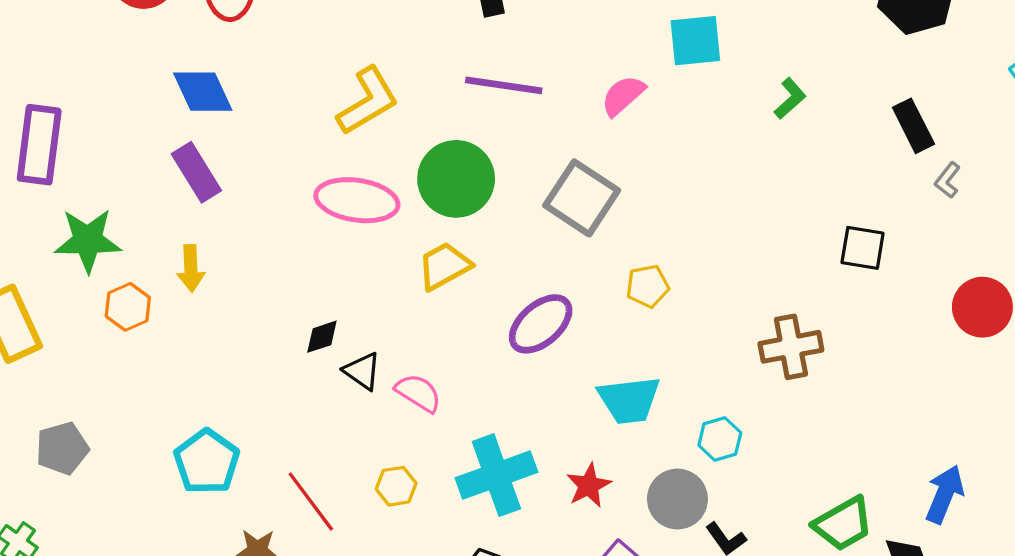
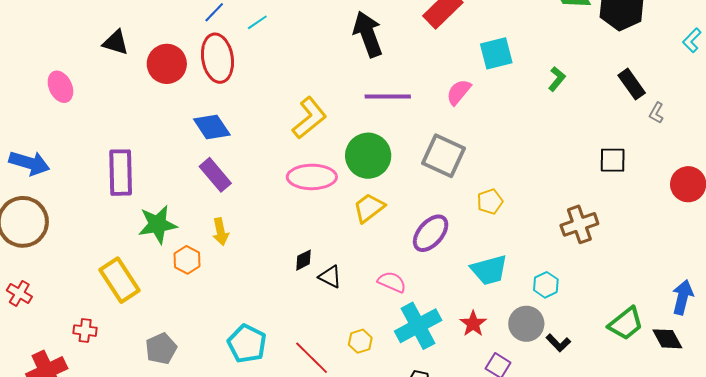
pink semicircle: (418, 393) -> (392, 282), moved

